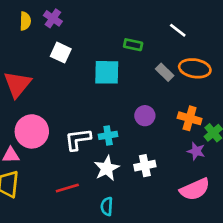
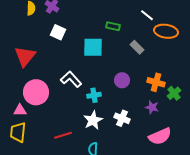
orange ellipse: (195, 68) -> (166, 31), moved
white L-shape: (78, 139) -> (71, 79), moved, turned 55
purple star: (196, 151) -> (152, 107), moved
white cross: (145, 166) -> (122, 118), turned 35

